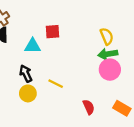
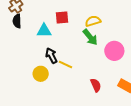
yellow semicircle: (107, 36) -> (93, 21), moved, turned -84
green arrow: (108, 54) -> (90, 37), moved, turned -120
black arrow: (26, 74) -> (51, 56), moved

